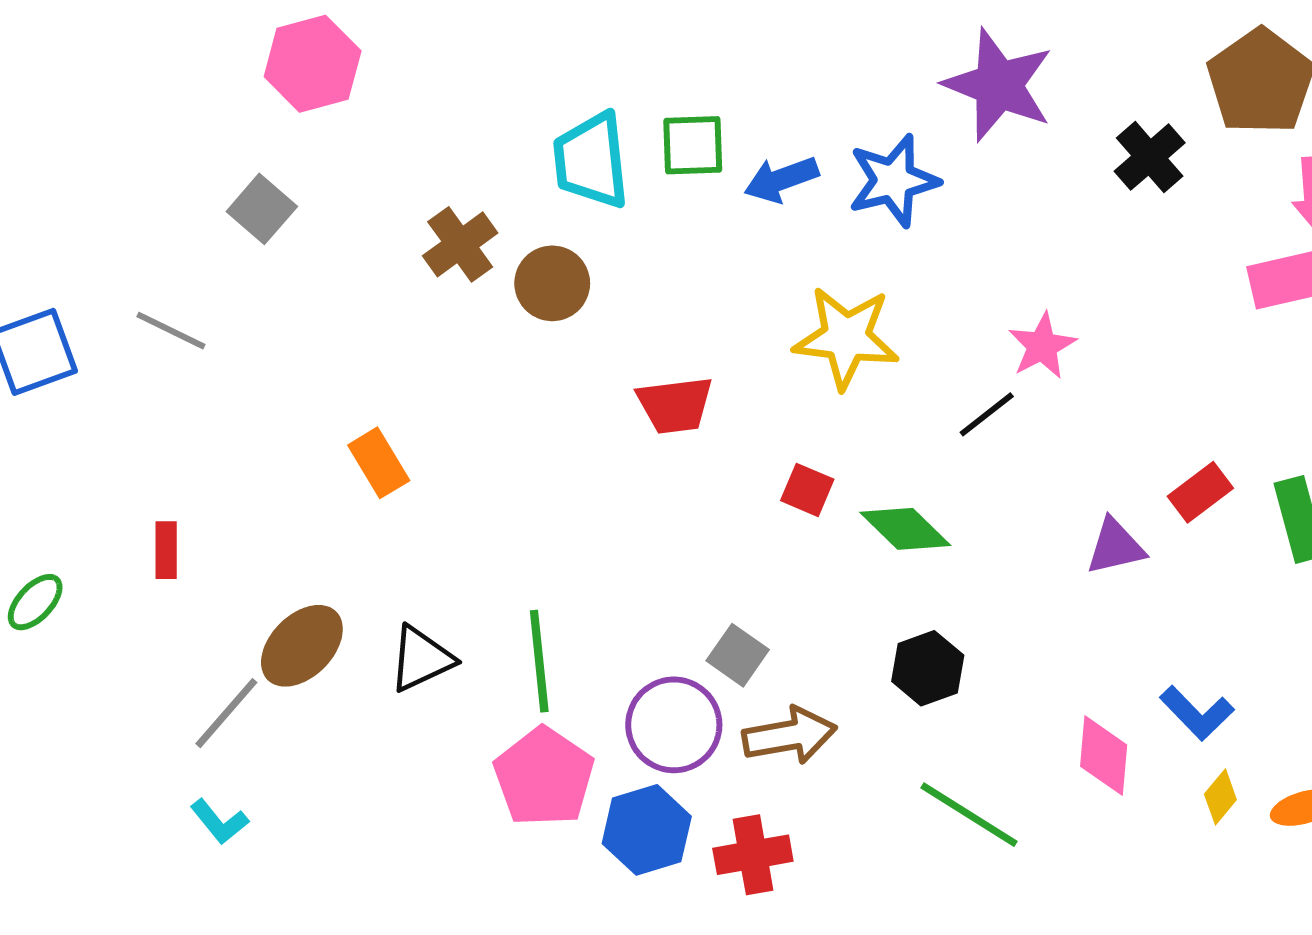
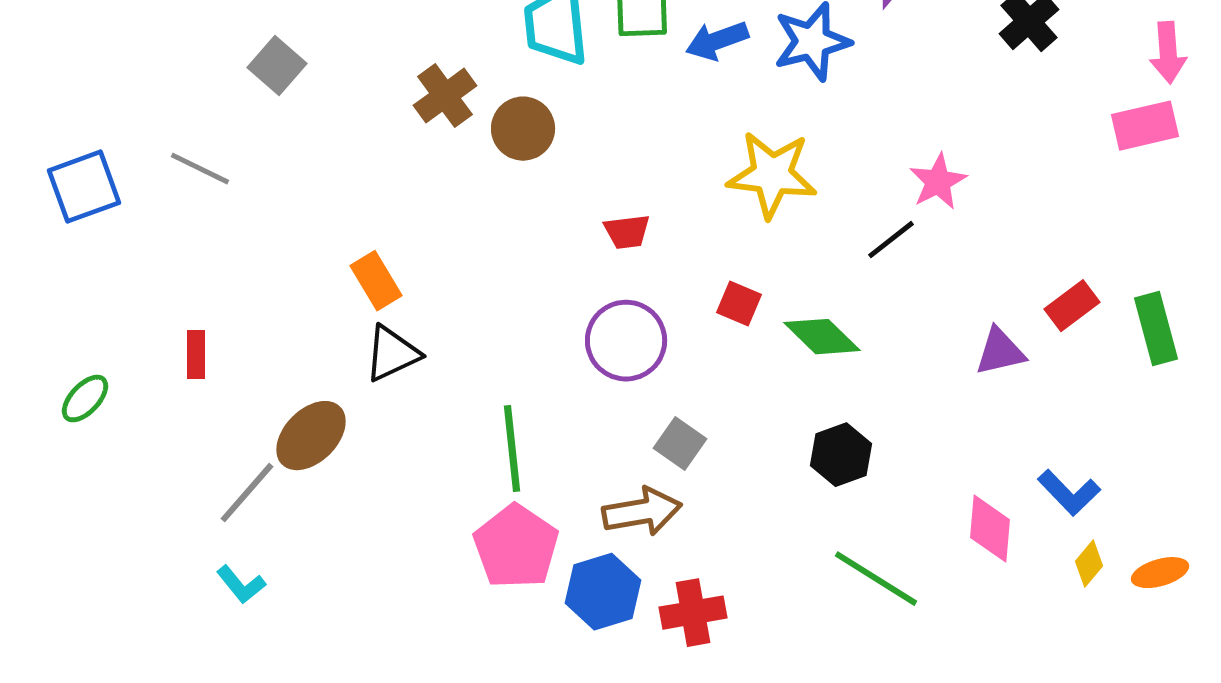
red trapezoid: (675, 405) -> (627, 232), size x0.7
black triangle: (421, 659) -> (392, 354), moved
purple circle: (674, 725) -> (626, 341), moved
brown arrow: (790, 736) -> (642, 512), moved

